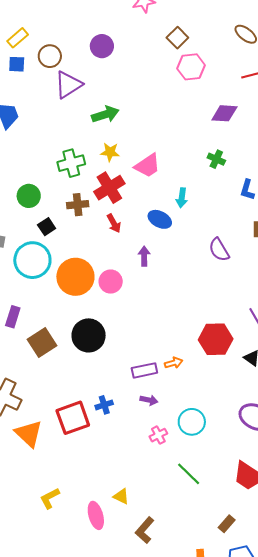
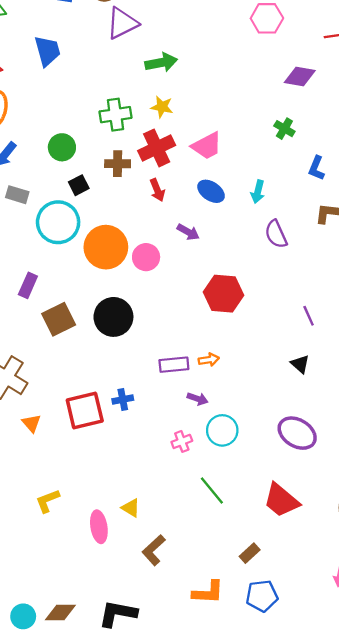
pink trapezoid: (147, 166) -> (207, 146), moved
cyan arrow: (182, 198) -> (258, 192), moved
purple arrow: (144, 256) -> (188, 232), turned 114
red hexagon: (216, 339) -> (224, 294), moved
purple arrow: (149, 400) -> (198, 399), moved
orange triangle: (29, 434) -> (31, 423), size x0.6

